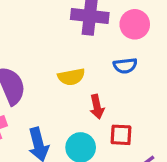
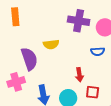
yellow semicircle: (71, 77) -> (51, 44), moved

